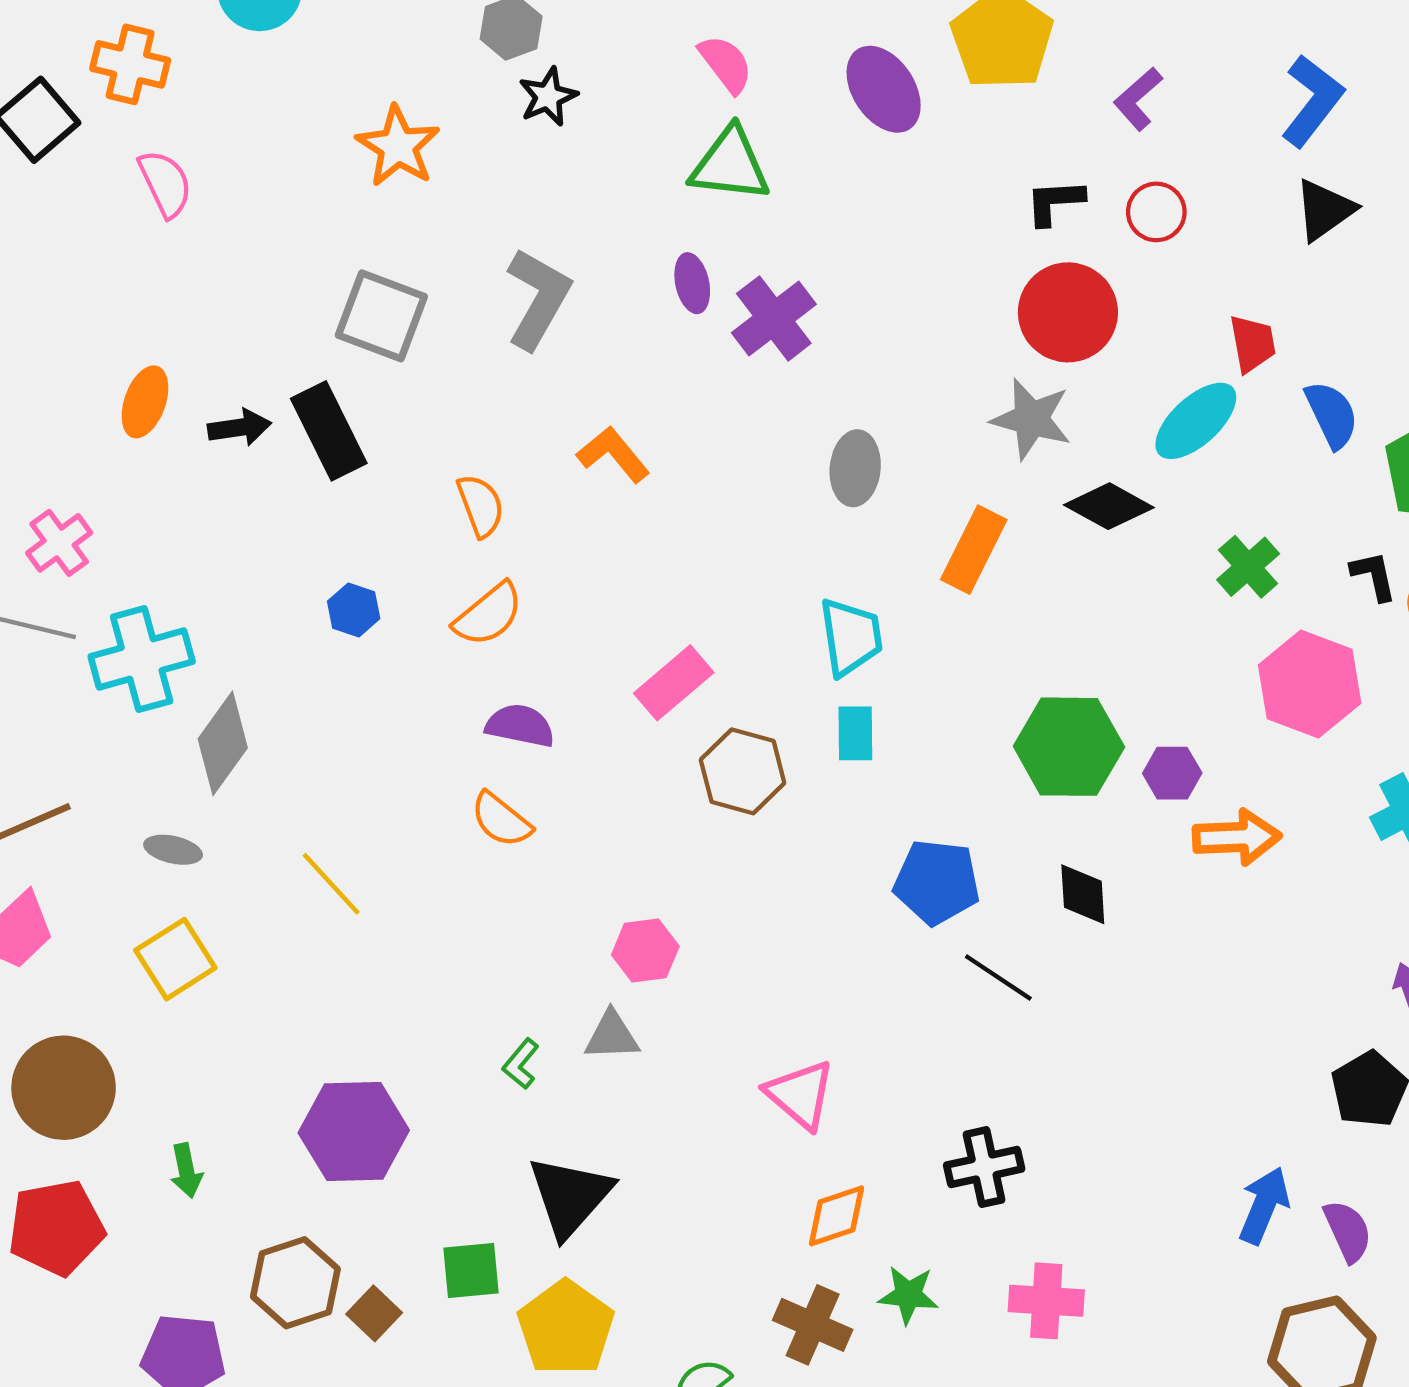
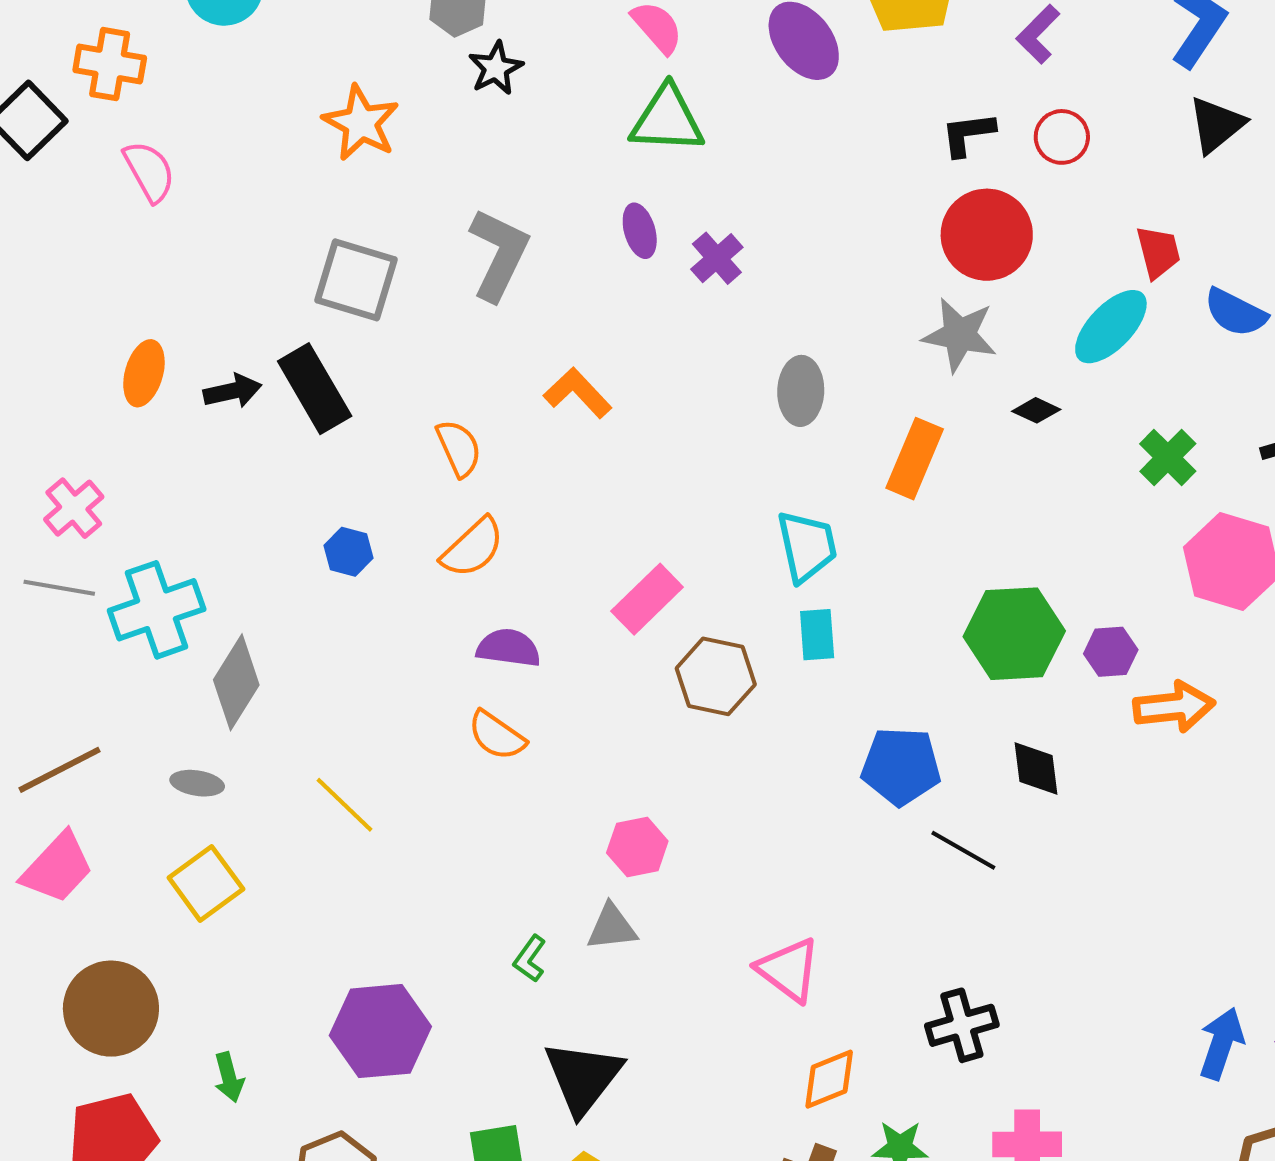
purple cross: (774, 318) -> (717, 258), size x0.7
blue semicircle: (1332, 415) -> (1235, 313), turned 146
black diamond: (1109, 506) -> (1036, 410), size x0.6

